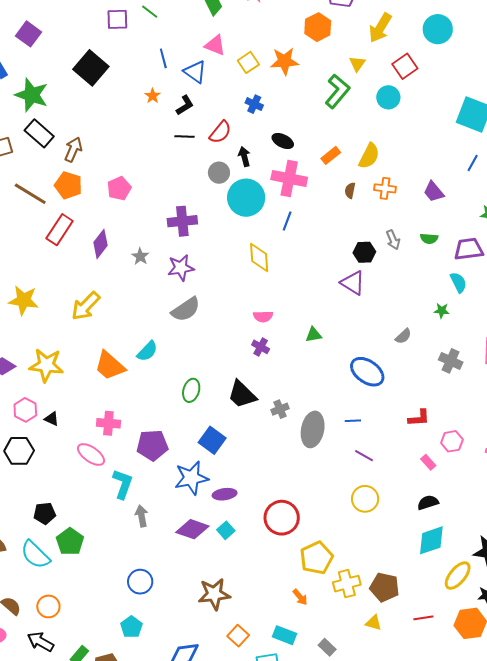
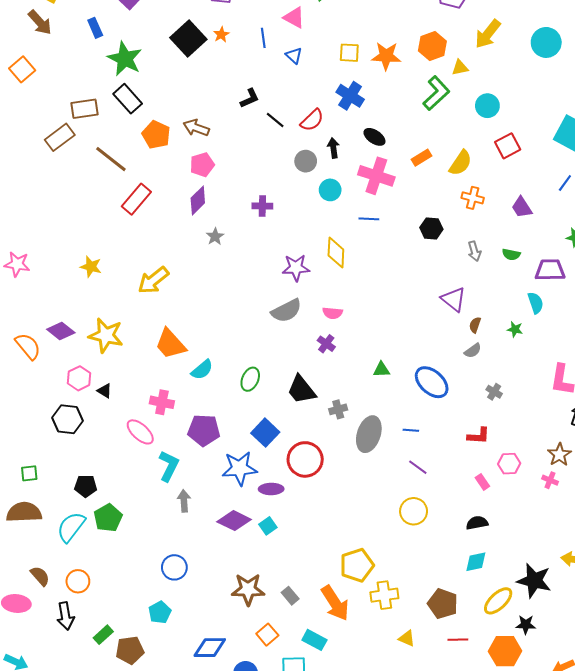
orange hexagon: (318, 27) -> (432, 46), moved
pink triangle: (215, 45) -> (294, 18), moved
yellow square: (248, 62) -> (349, 53), turned 30
yellow triangle: (357, 64) -> (460, 68), turned 36
red square: (405, 66) -> (508, 146), moved
blue triangle: (195, 72) -> (294, 55), size x0.7
orange star: (153, 96) -> (221, 35), moved
blue cross: (254, 104) -> (350, 96), size x1.5
black L-shape: (185, 105) -> (250, 98), moved
black line: (185, 136) -> (275, 120), turned 30
brown arrow: (73, 149) -> (196, 128), moved, turned -100
orange pentagon: (68, 185) -> (156, 135), moved
brown semicircle: (350, 190) -> (475, 325), moved
cyan circle: (246, 198) -> (330, 190), size x0.6
purple cross: (182, 221) -> (262, 206), size x0.7
blue line: (287, 221) -> (369, 219), turned 66
purple diamond: (101, 244) -> (198, 201), moved
black hexagon: (364, 252) -> (431, 228), moved
purple star: (181, 268) -> (296, 268), moved
purple triangle: (353, 283) -> (454, 299), moved
yellow star: (24, 300) -> (91, 267), size x0.7
gray semicircle: (186, 309) -> (286, 311), moved
green triangle: (314, 335) -> (381, 370), moved
cyan semicircle: (147, 351) -> (202, 370), moved
gray cross: (451, 361) -> (494, 392), moved, size x0.7
red circle: (282, 518) -> (305, 459), moved
cyan diamond: (431, 540) -> (476, 562), size x0.7
cyan semicircle: (35, 555) -> (71, 527), turned 76
brown pentagon: (384, 587) -> (443, 604), moved
orange arrow: (300, 597) -> (335, 603), size x2.0
black arrow: (40, 642) -> (65, 616), turned -136
gray rectangle: (327, 647) -> (290, 596), moved

